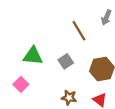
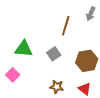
brown line: (79, 31) -> (66, 26), turned 48

